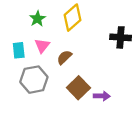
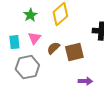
brown square: (78, 88) -> (74, 52), moved, turned 30

